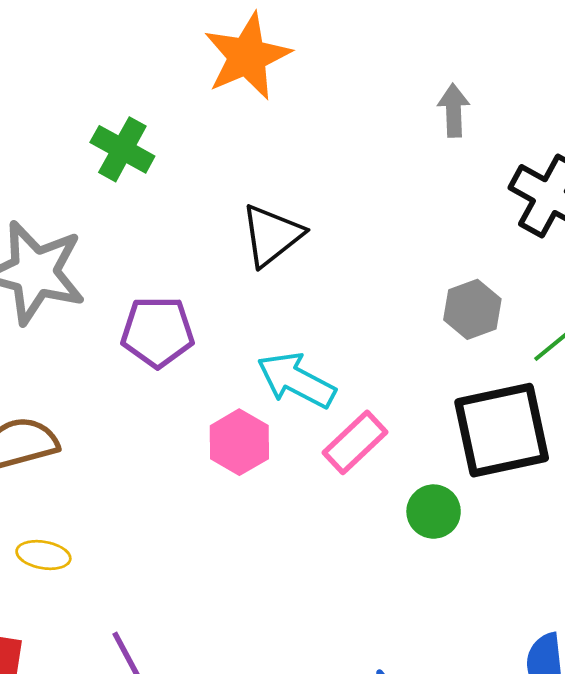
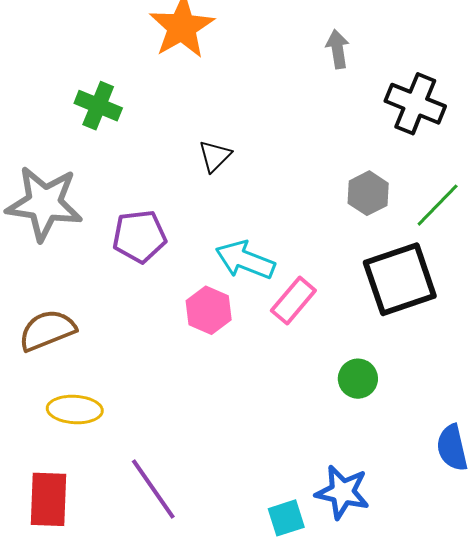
black triangle: (272, 235) -> (215, 156), size x0.7
green circle: (434, 512) -> (358, 379), moved
yellow ellipse: (43, 555) -> (75, 410), size x1.4

